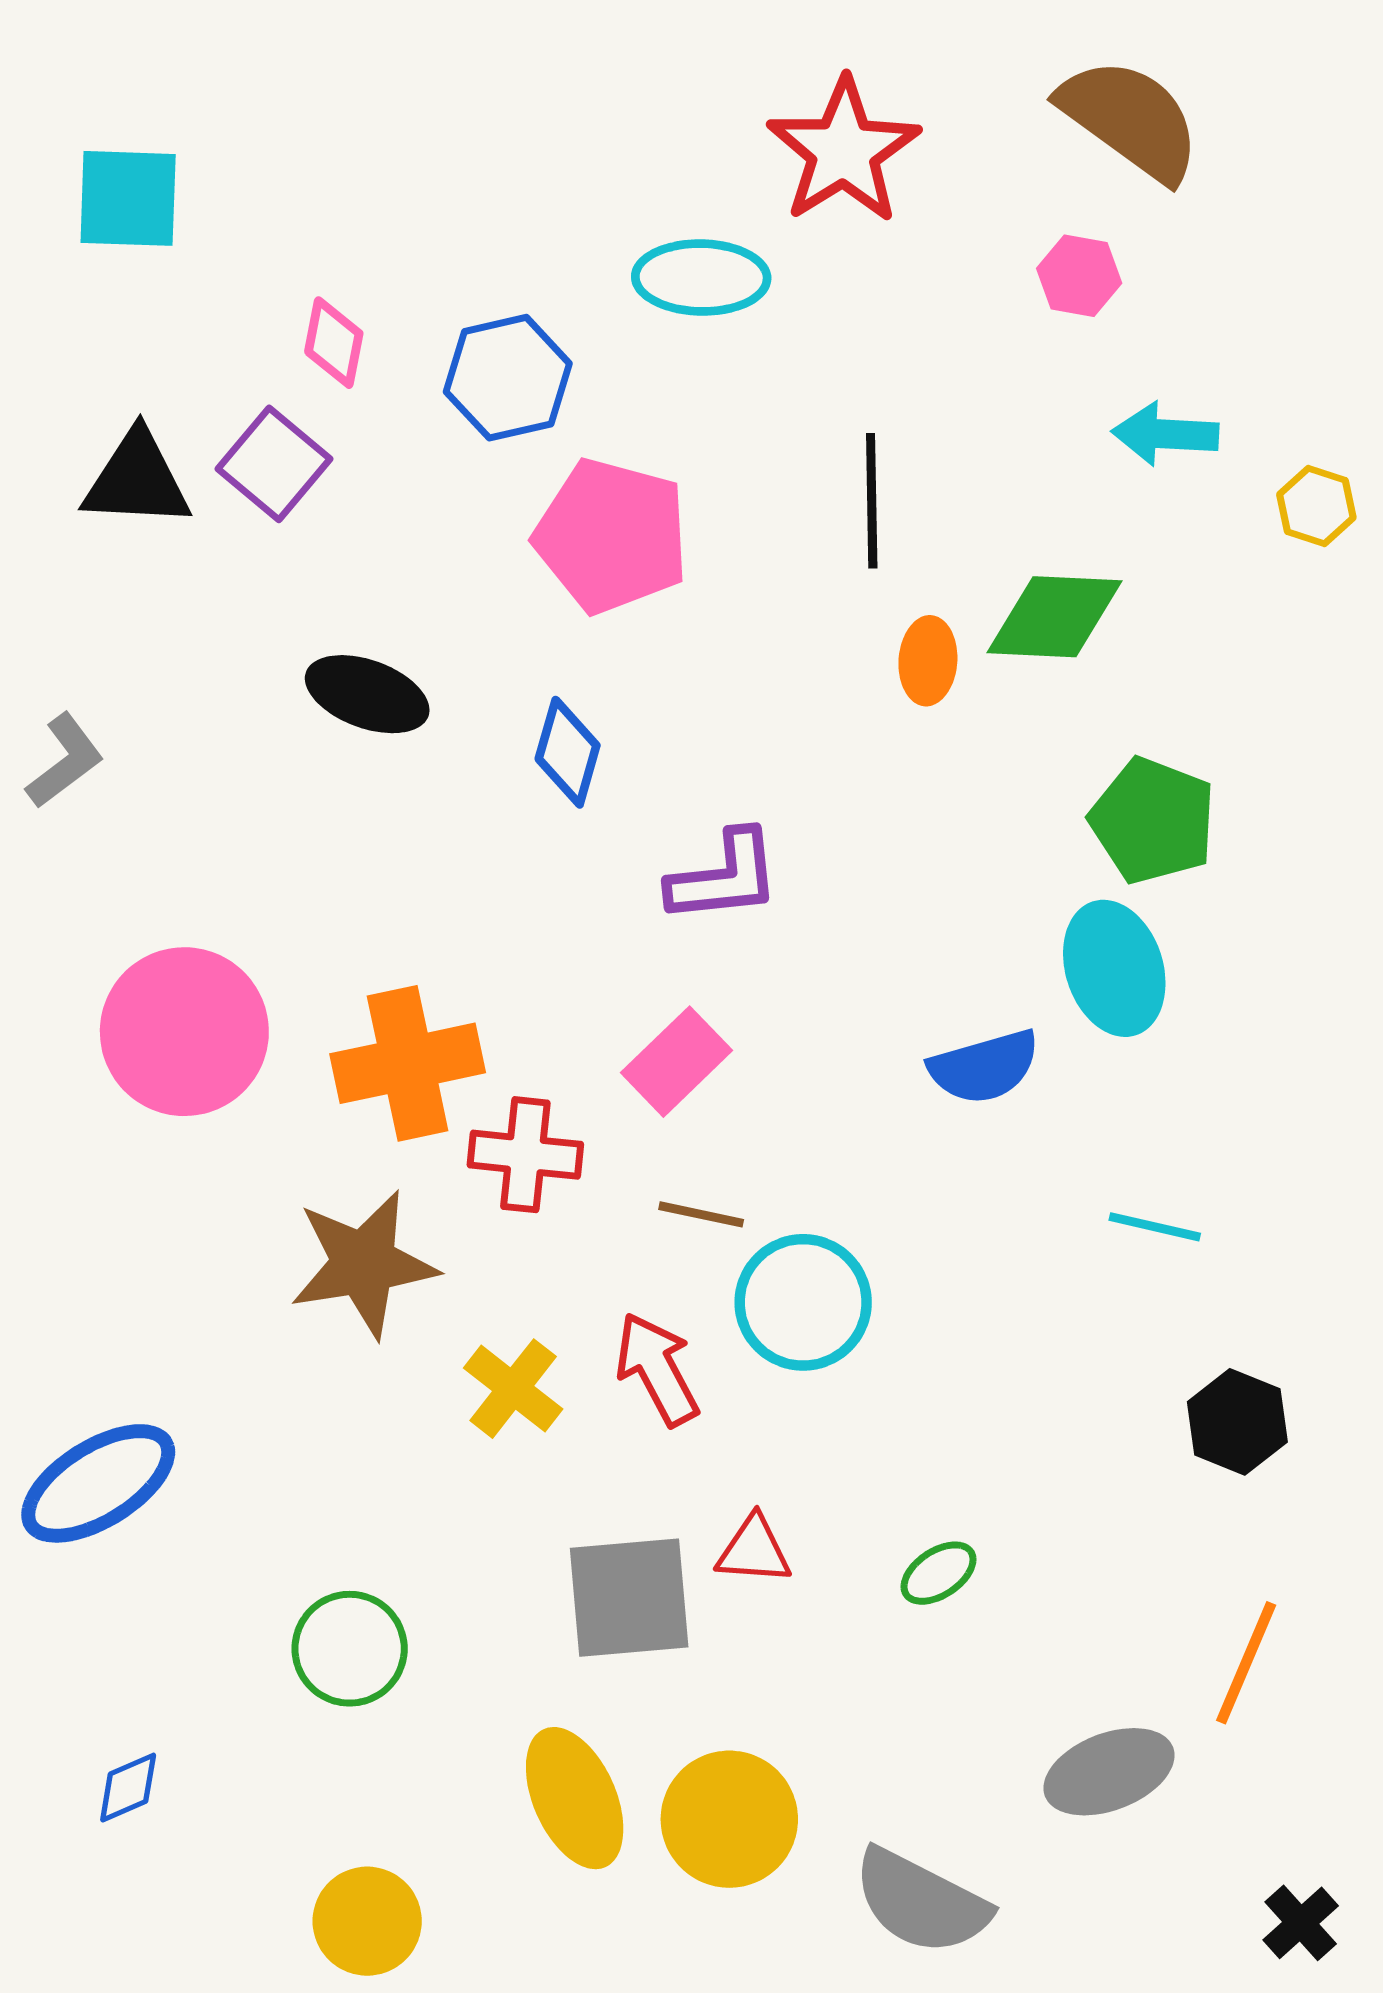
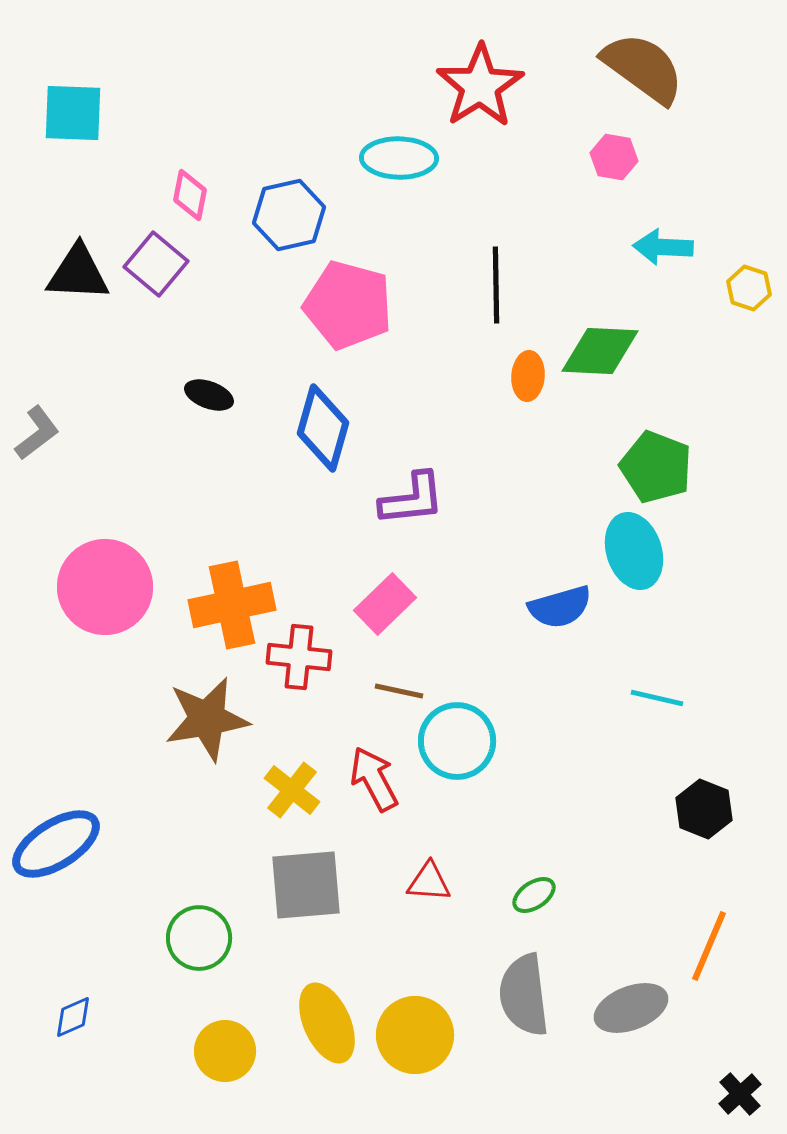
black ellipse: (367, 694) -> (209, 395), size x0.7
blue diamond: (568, 752) -> (323, 428), size x1.4
gray square: (629, 1598) -> (306, 885), moved
gray semicircle: (921, 1902) -> (524, 995), moved, turned 56
yellow circle: (367, 1921) -> (225, 1051), moved

